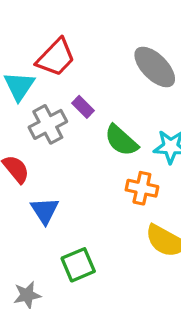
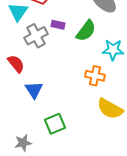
purple rectangle: (83, 107) -> (58, 25), turned -32
green semicircle: (121, 140) -> (86, 31), moved, turned -95

